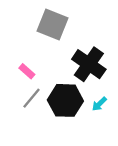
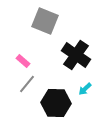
black hexagon: (65, 100) -> (56, 103), moved

